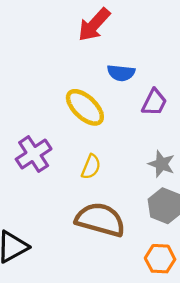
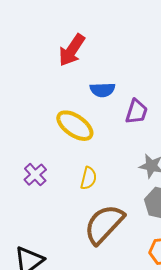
purple cross: (34, 154) -> (35, 175), size x0.7
brown semicircle: (100, 220) -> (104, 224), turned -54

